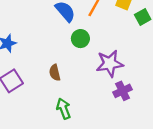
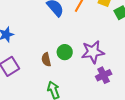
green circle: (80, 39) -> (65, 52), moved

